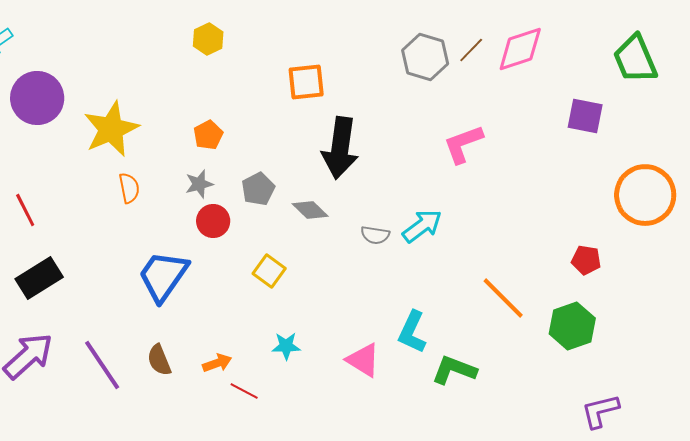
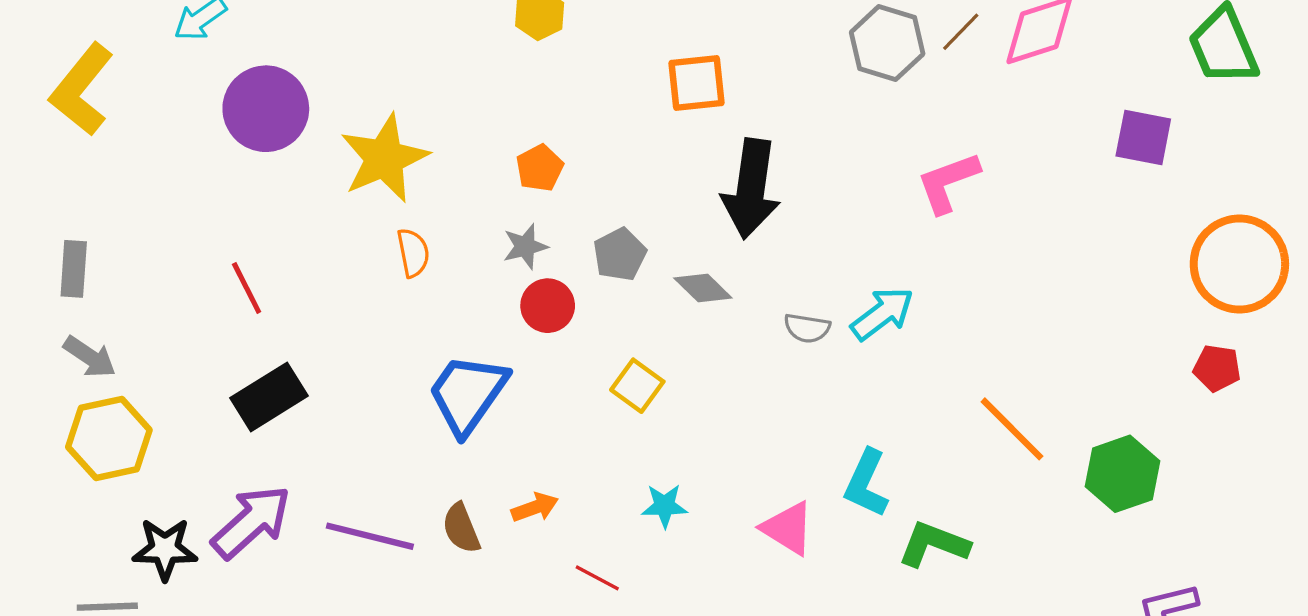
red pentagon: (586, 260) -> (1217, 368), moved
orange arrow: (217, 363) -> (535, 507), moved
purple line: (102, 365) -> (370, 536), turned -42

